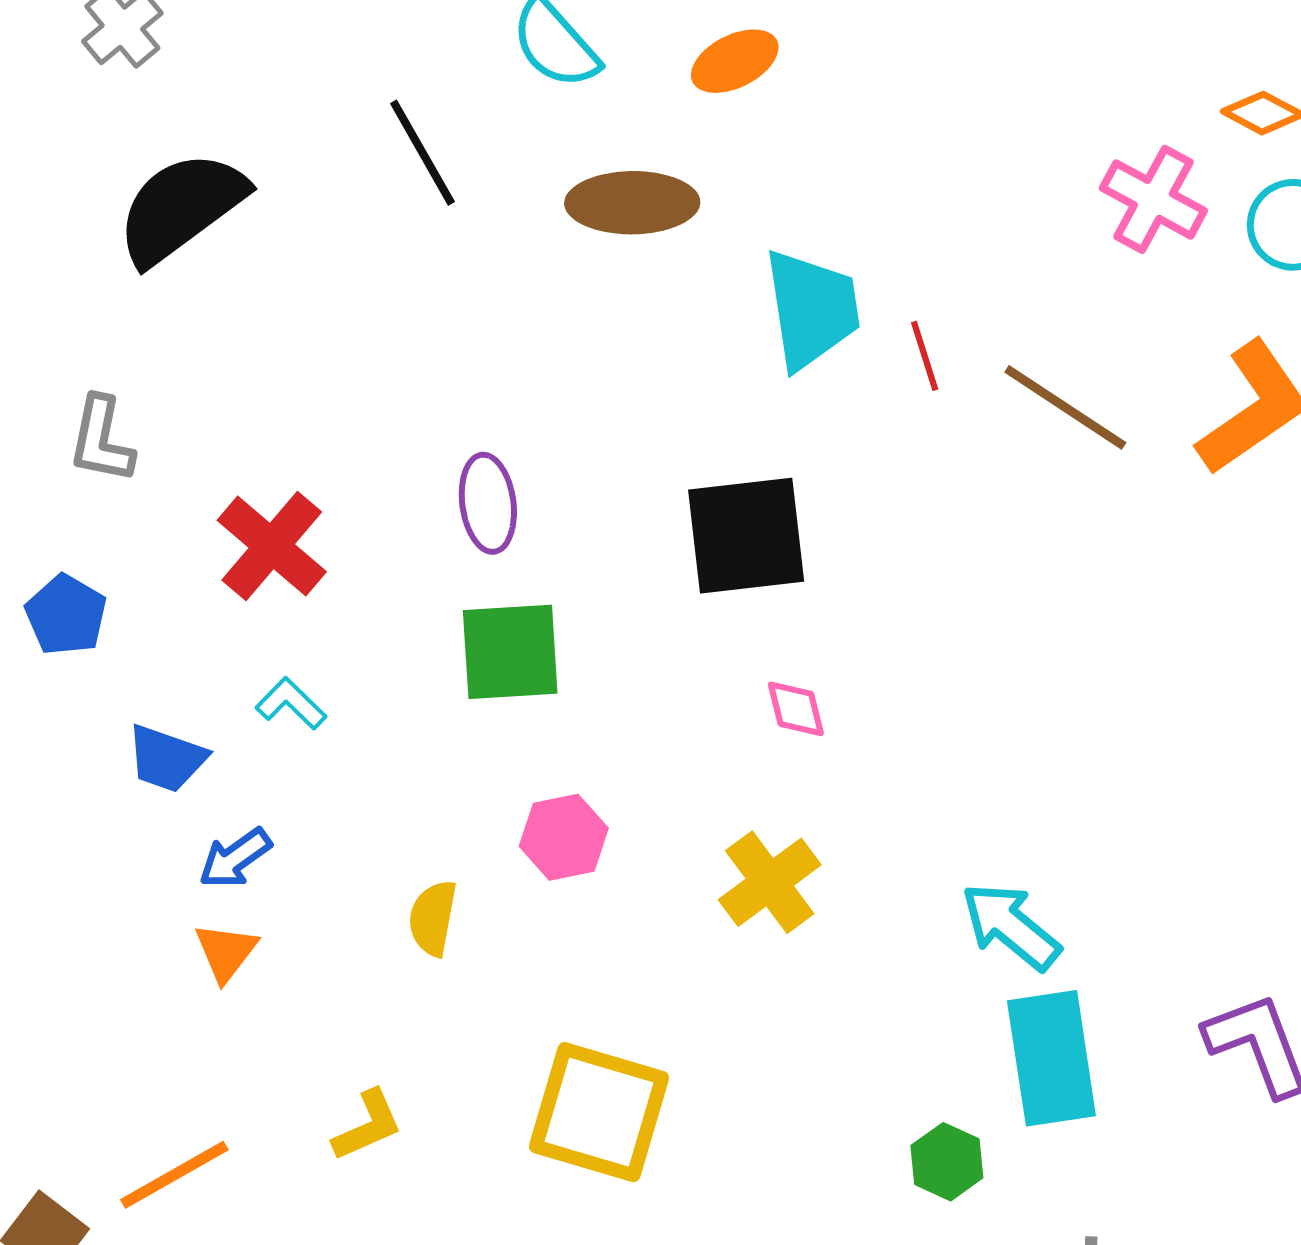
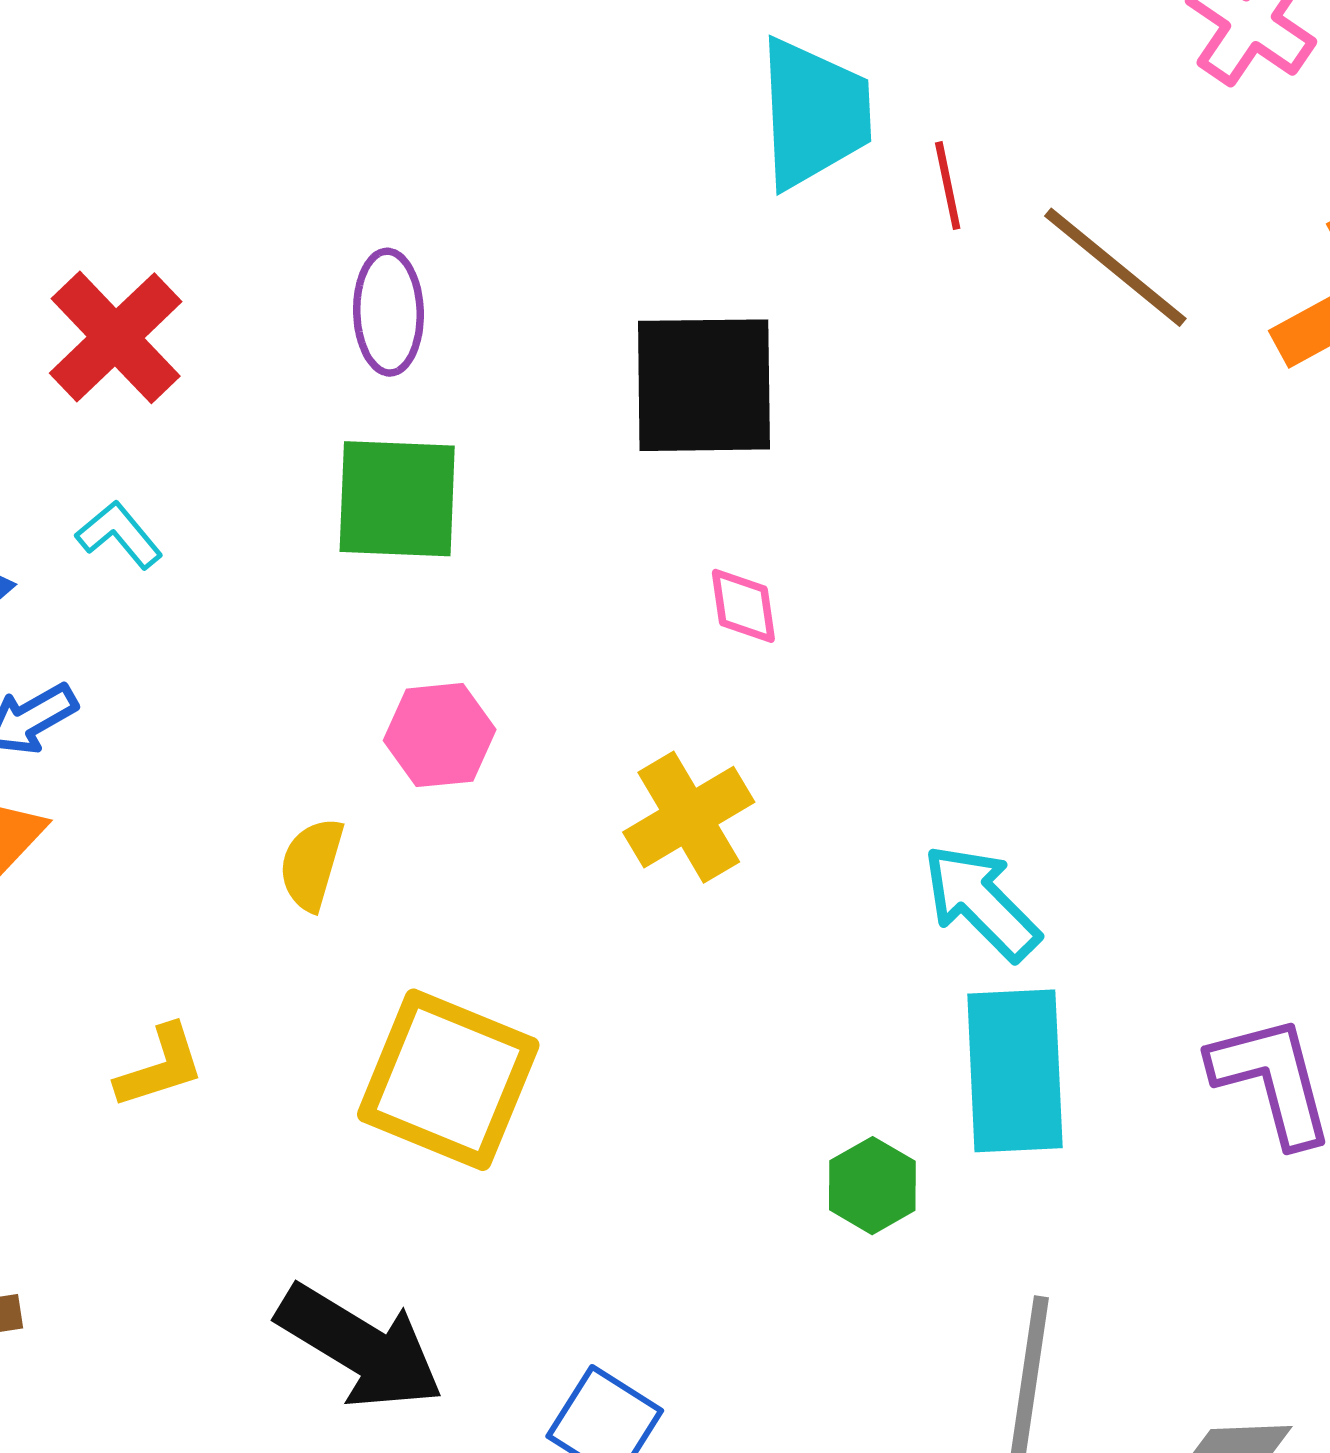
yellow semicircle: (433, 918) -> (311, 864), moved

